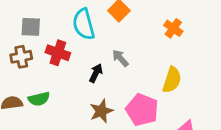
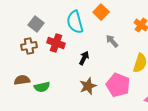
gray square: (31, 27) -> (36, 24), turned 35
gray arrow: (120, 58) -> (112, 41), moved
green semicircle: (39, 99) -> (42, 87), moved

